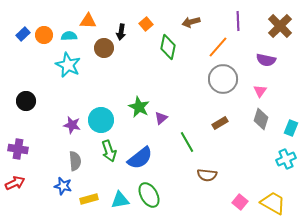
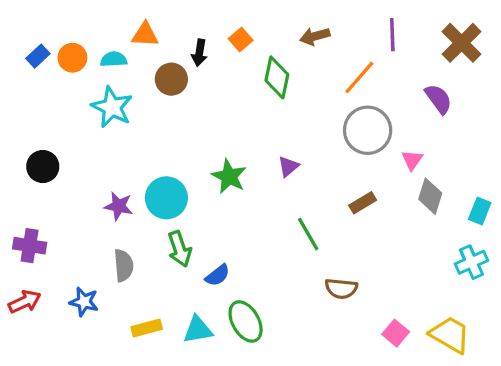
purple semicircle: (266, 60) -> (438, 99), turned -138
pink triangle: (260, 91) -> (412, 160), moved
purple triangle: (161, 118) -> (288, 167), moved
blue semicircle: (140, 158) -> (218, 275), moved, size x0.6
blue star: (63, 186) -> (84, 302), moved

